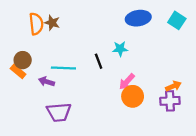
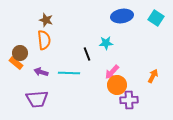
orange semicircle: (36, 24) -> (44, 40), moved
cyan line: (63, 68) -> (69, 73), moved
orange arrow: (173, 86) -> (153, 76), turned -40
purple cross: (170, 101) -> (129, 100), moved
purple trapezoid: (59, 112) -> (37, 99), moved

